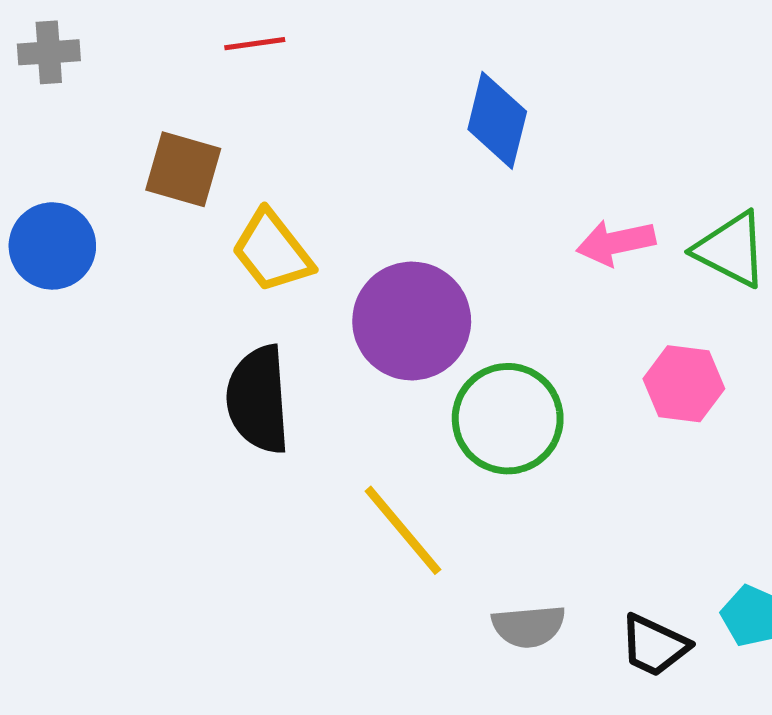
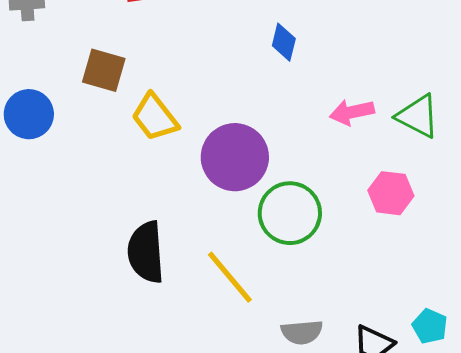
blue diamond: (497, 120) -> (284, 42), size x0.7
black semicircle: (258, 399) -> (146, 252), moved

